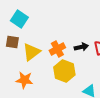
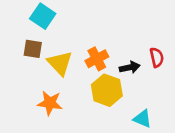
black arrow: (81, 47) -> (130, 67), moved
yellow triangle: (31, 52) -> (60, 63), turned -36

